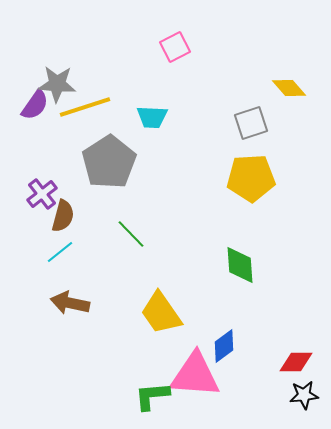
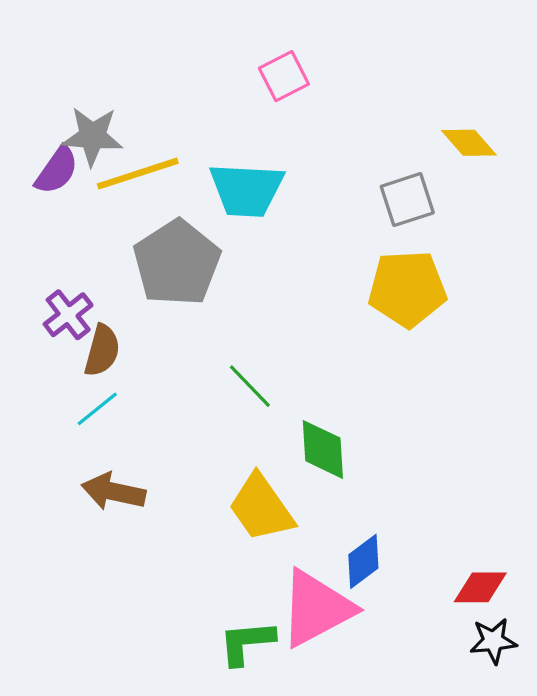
cyan trapezoid: (152, 117) -> (247, 190), size x1.5
green line: (131, 234) -> (250, 386), moved
green diamond: (240, 265) -> (323, 449), moved
pink triangle: (195, 375) -> (316, 608), turned -32

